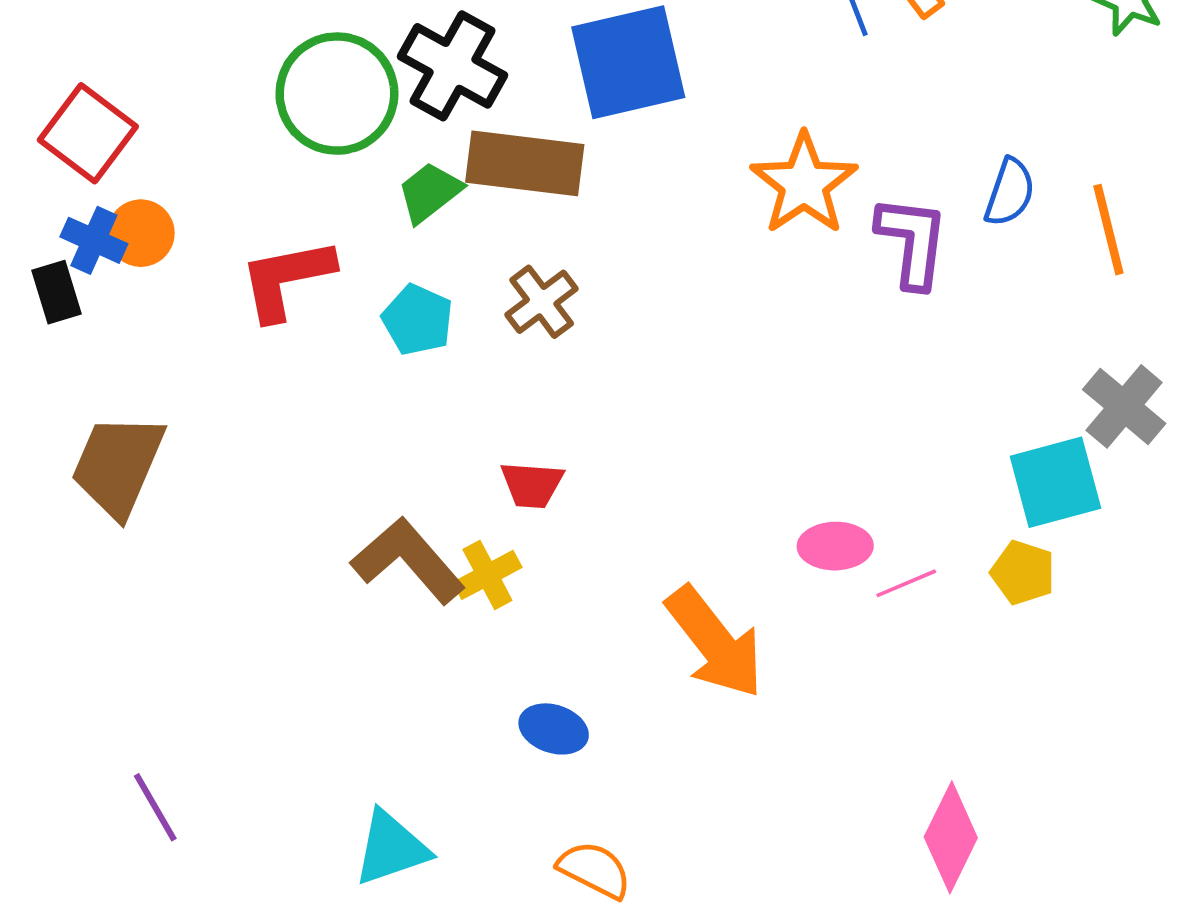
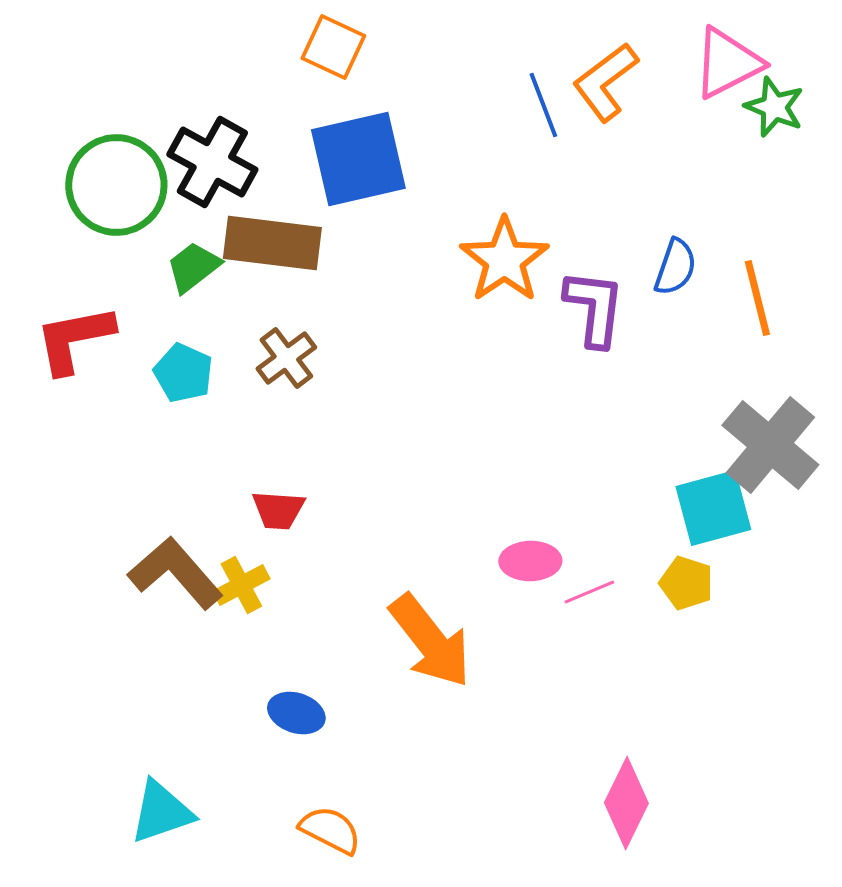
gray cross: (1124, 406) -> (770, 445), size x1.4

